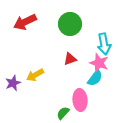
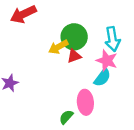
green circle: (70, 24) -> (74, 37), moved
yellow arrow: (35, 75) -> (58, 47), moved

